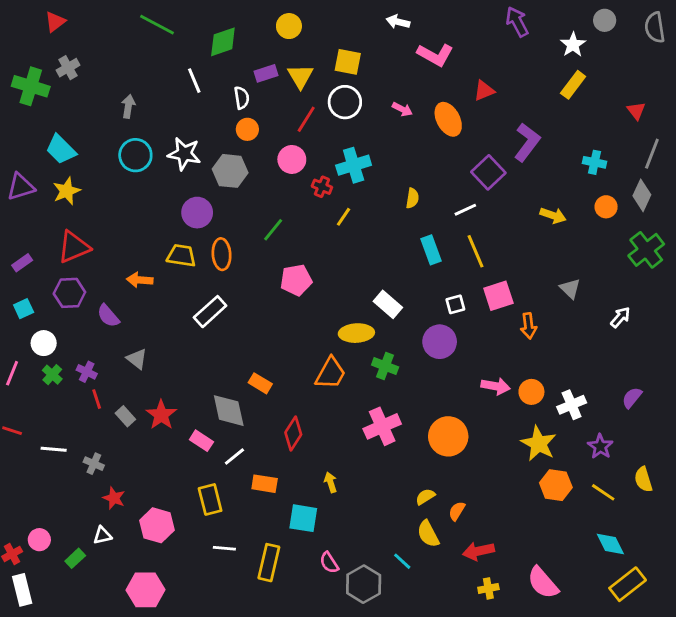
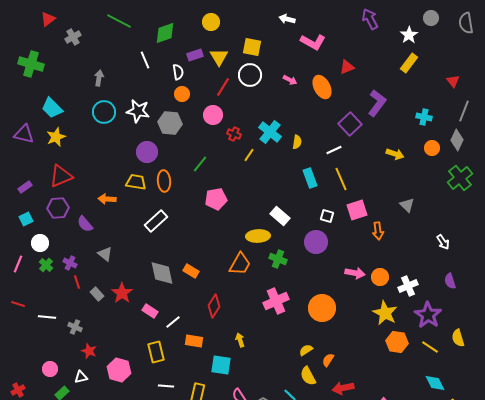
gray cross: (68, 68) -> (73, 37), moved
cyan cross: (354, 165) -> (270, 132), moved, turned -35
purple triangle: (21, 187) -> (24, 134), turned 30
white square: (455, 304) -> (327, 216), turned 32
white arrow: (620, 317) -> (443, 242), moved, turned 105
purple semicircle: (632, 398) -> (450, 281), turned -56
gray diamond: (229, 411) -> (162, 273), moved
purple star: (600, 446) -> (428, 315), size x1.5
pink circle: (39, 540) -> (50, 369), moved

